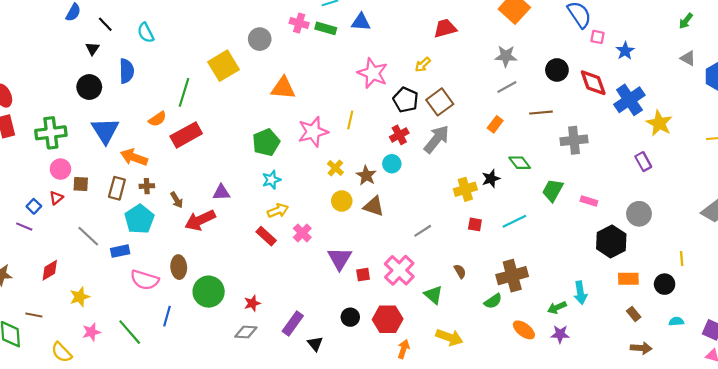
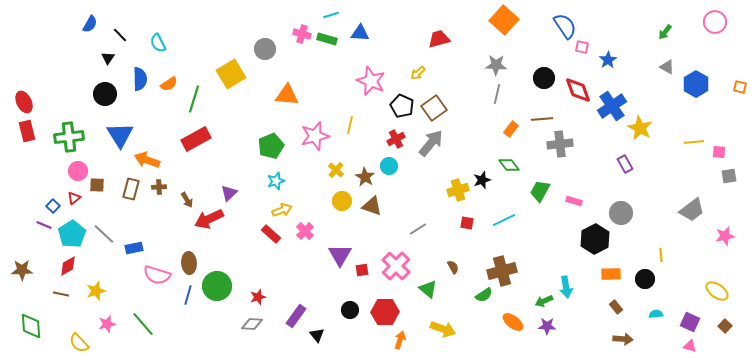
gray line: (507, 87) -> (497, 94), turned -48
brown line: (541, 113) -> (542, 119), moved
orange semicircle: (157, 119) -> (169, 84), moved
orange rectangle: (495, 124) -> (511, 129), moved
purple triangle: (221, 192) -> (229, 193), turned -42
cyan pentagon: (139, 219) -> (72, 234), moved
brown line: (34, 315) -> (61, 294), moved
blue line: (167, 316) -> (188, 295), moved

